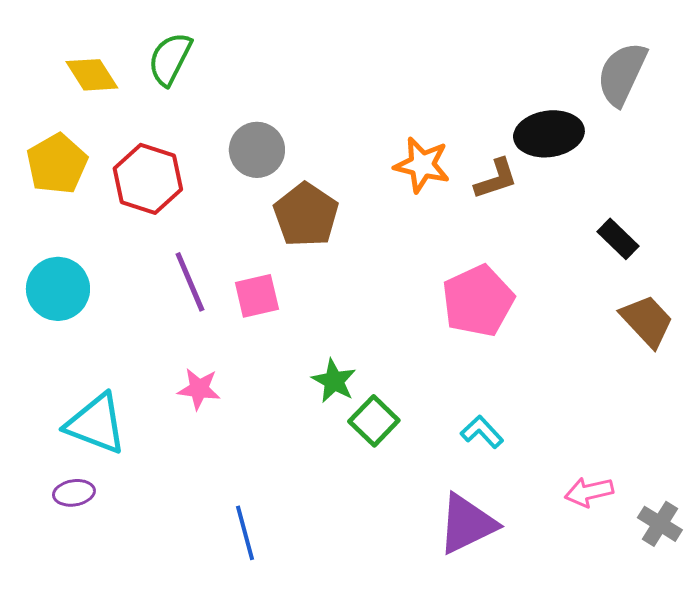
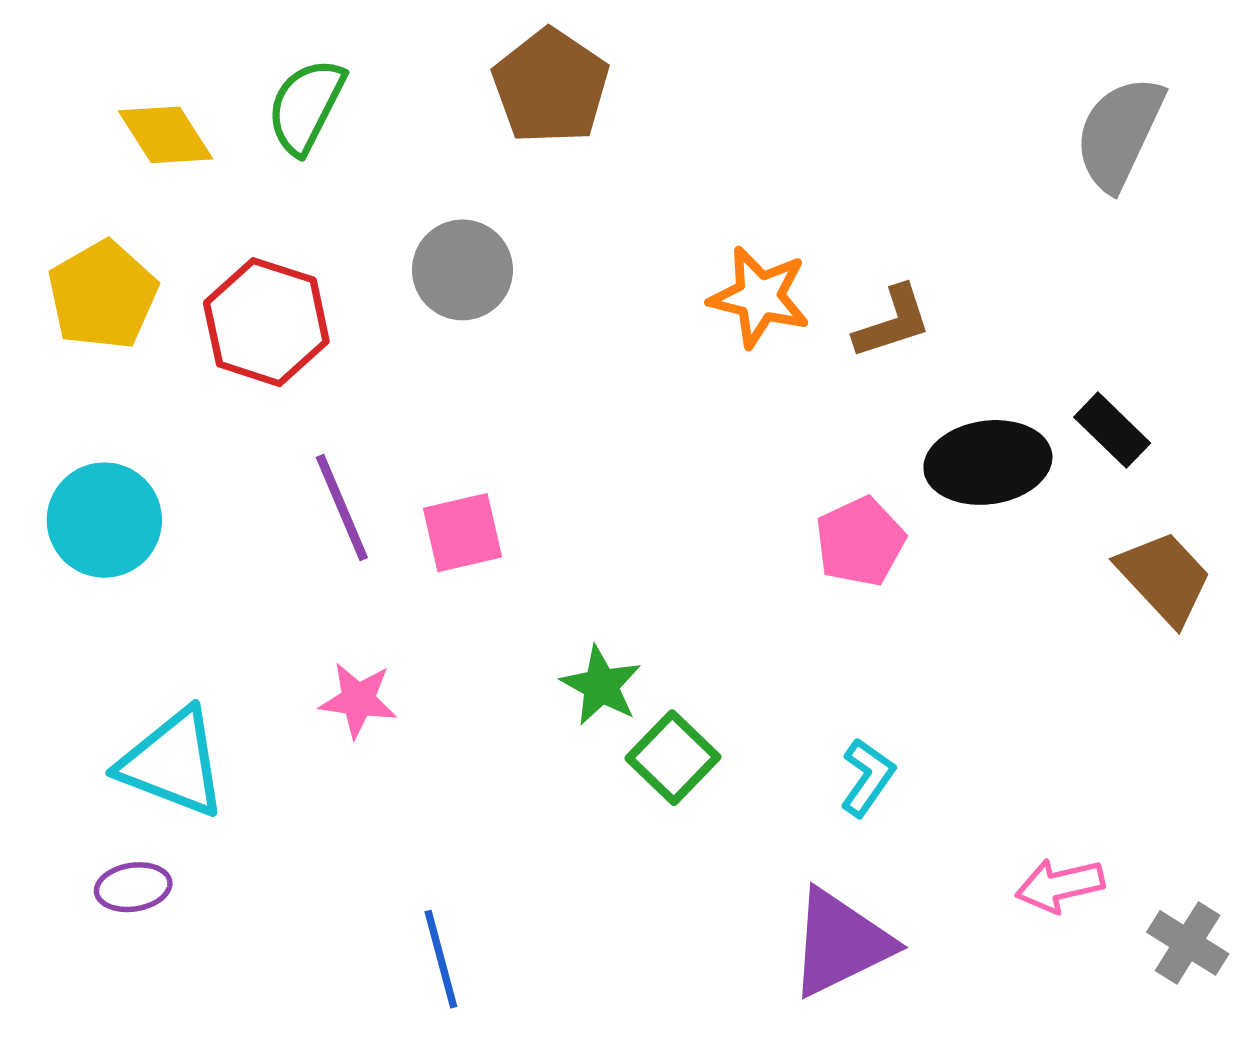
black ellipse: (549, 134) -> (988, 462), moved
brown pentagon: (306, 215) -> (551, 86), moved
pink pentagon: (478, 301) -> (860, 542), size x0.7
cyan L-shape: (482, 432) -> (867, 777), turned 78

